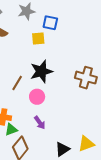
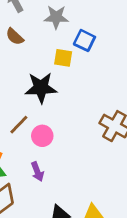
black star: (41, 71) -> (41, 88), moved
brown line: (17, 83) -> (19, 125), moved

